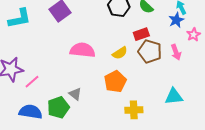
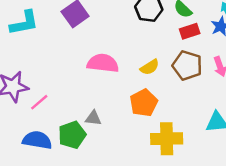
red rectangle: (141, 34) -> (190, 31), moved
gray triangle: (75, 94) -> (93, 118), turned -32
yellow cross: (134, 110) -> (167, 139), size x1.4

